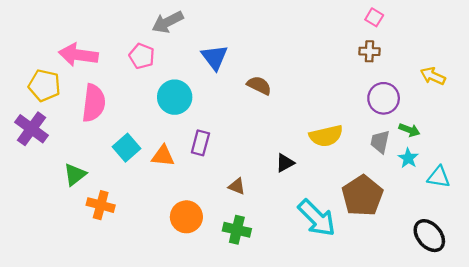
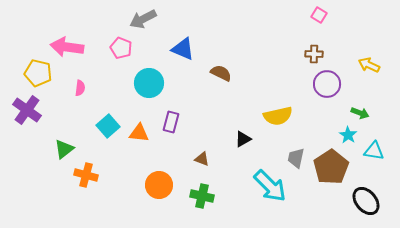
brown cross: (369, 51) -> (314, 54), moved
blue triangle: (215, 57) -> (183, 49), turned -30
pink semicircle: (94, 103) -> (80, 88), size x0.5
green arrow: (409, 130) -> (360, 113), moved
gray trapezoid: (380, 142) -> (296, 158), moved
brown pentagon: (362, 196) -> (331, 167), moved

